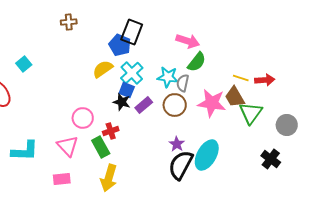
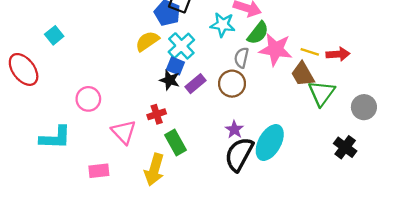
cyan star: (168, 77) -> (223, 25), moved
pink star: (212, 103) -> (276, 49), moved
pink circle: (83, 118) -> (88, 99), moved
pink triangle: (68, 146) -> (124, 132), moved
green rectangle: (101, 147) -> (175, 142), moved

